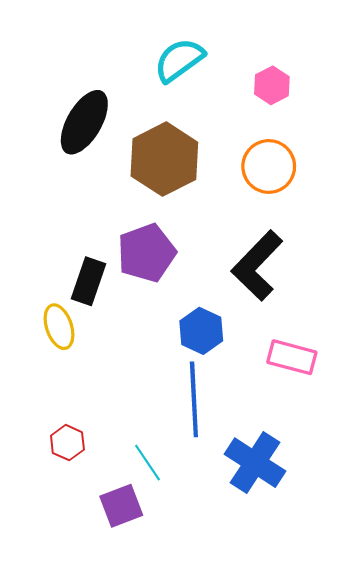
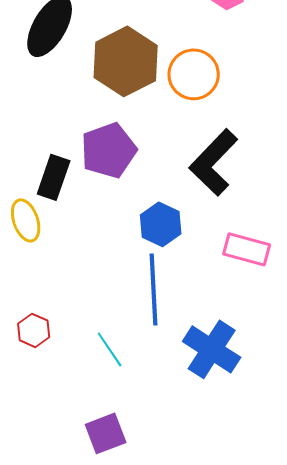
orange circle: (269, 166) -> (194, 74), moved
purple square: (121, 506) -> (106, 433), moved

